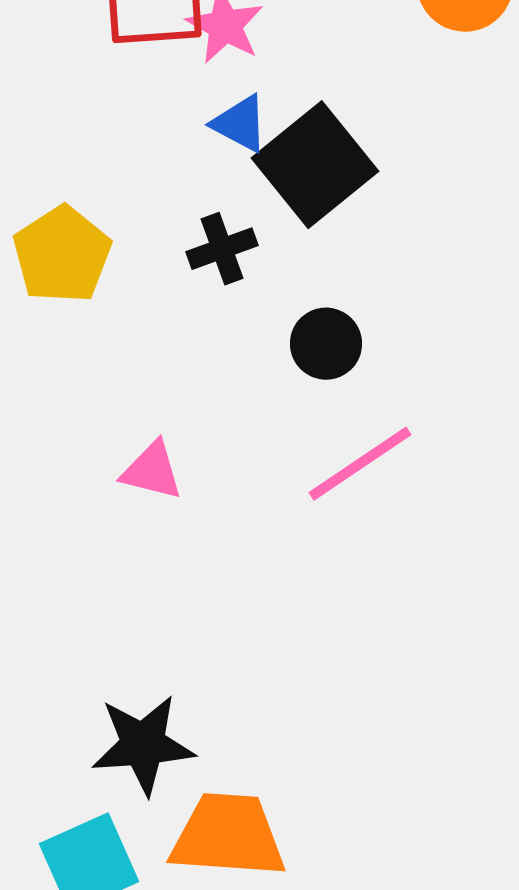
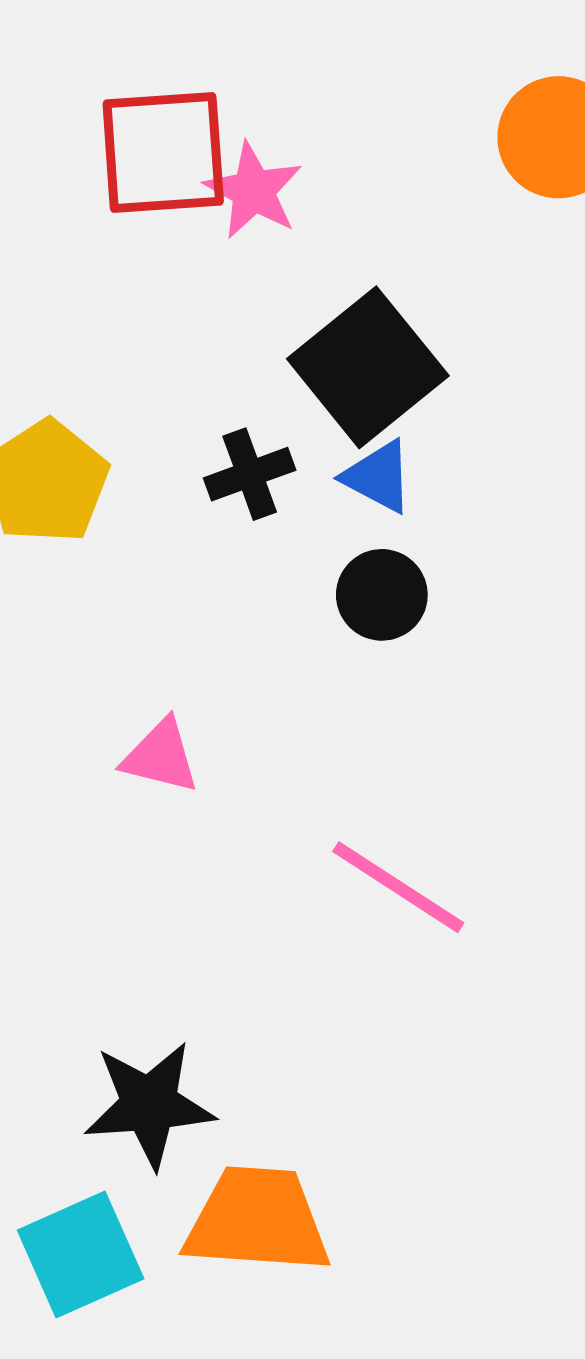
blue triangle: (240, 124) -> (378, 477), moved
pink line: (360, 464) -> (398, 887), moved, turned 67

